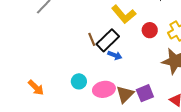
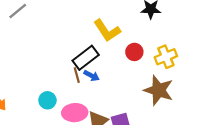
brown line: (92, 39) -> (77, 75), moved

